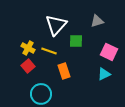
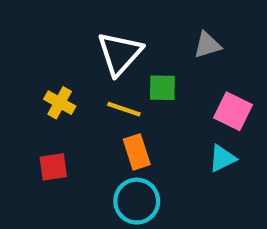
yellow line: (49, 51) -> (124, 109), moved
red square: (28, 66) -> (53, 167), moved, turned 32
cyan circle: (41, 94) -> (137, 201), moved

